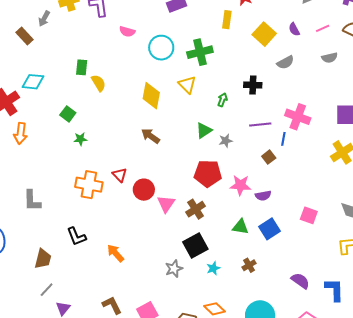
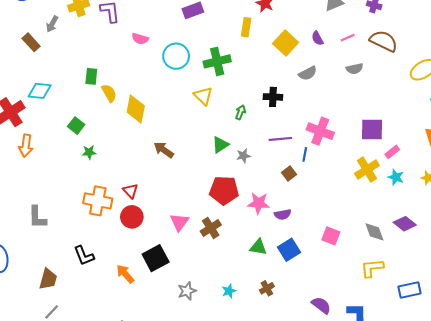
yellow diamond: (151, 96) -> (136, 109), moved
red circle: (144, 190) -> (132, 217), moved
black square: (195, 245) -> (156, 258), moved

